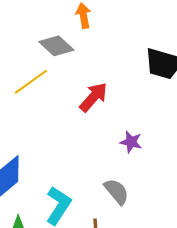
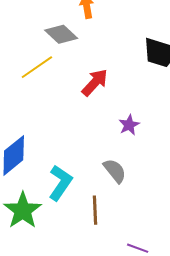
purple star: (131, 142) -> (129, 125), turned 30

